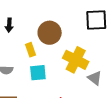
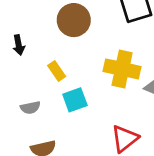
brown circle: (50, 33) -> (74, 20), moved

